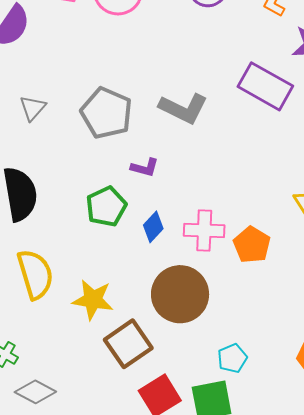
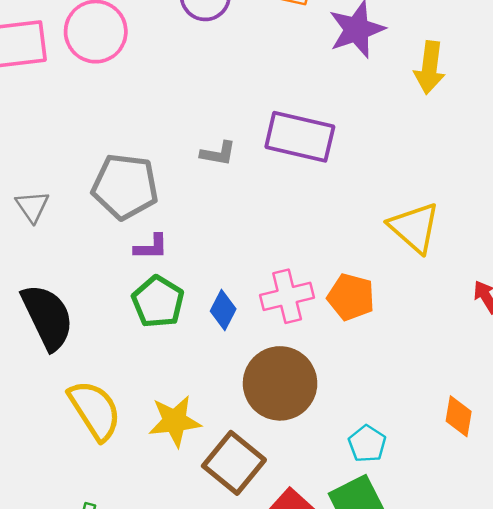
purple rectangle: (265, 86) -> (300, 137), moved
gray L-shape: (183, 108) -> (218, 153), size x0.6
purple L-shape: (145, 168) -> (151, 247), moved

